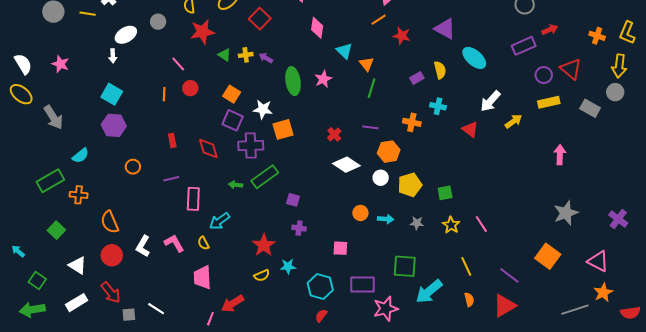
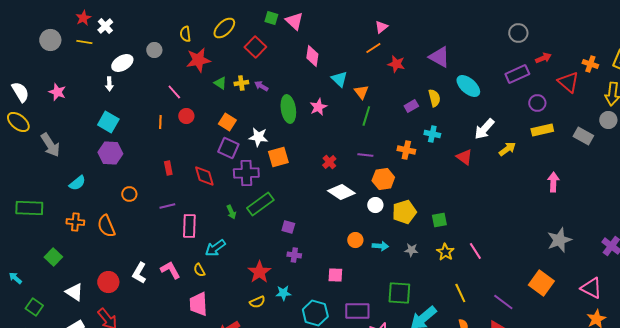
red triangle: (571, 69) -> (568, 82), moved
green rectangle: (50, 181) -> (29, 208), moved, turned 32
green arrow: (236, 185) -> (231, 212), turned -120
orange semicircle: (110, 222) -> (106, 226), moved

